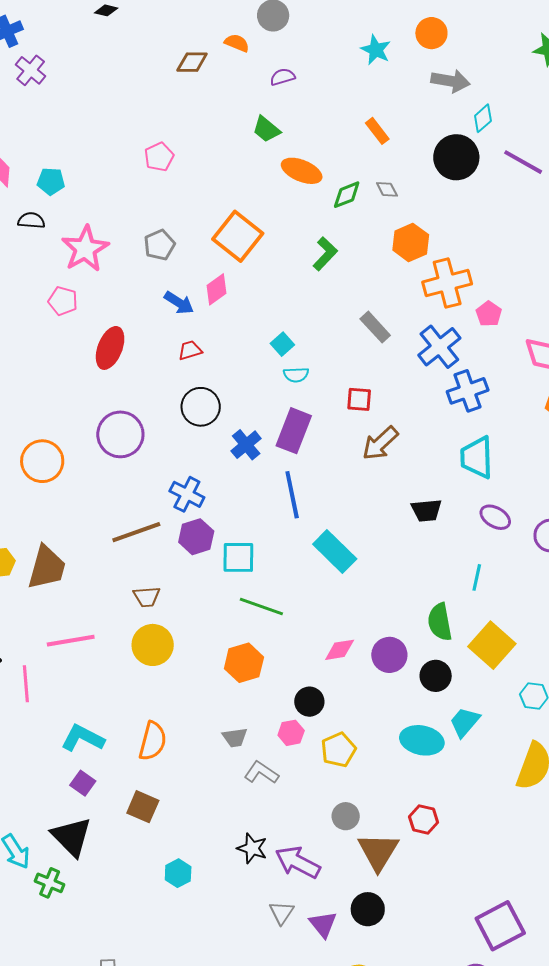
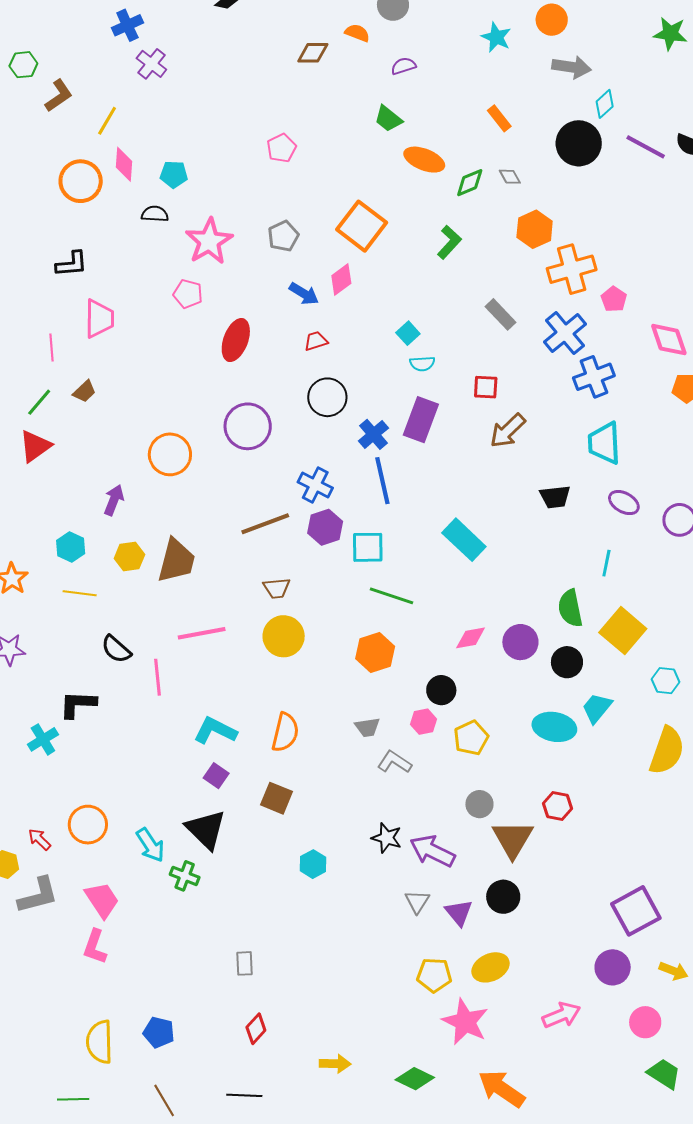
blue line: (292, 495) -> (382, 481), moved

